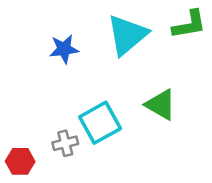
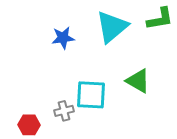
cyan square: (100, 123) -> (91, 95), turned 32

